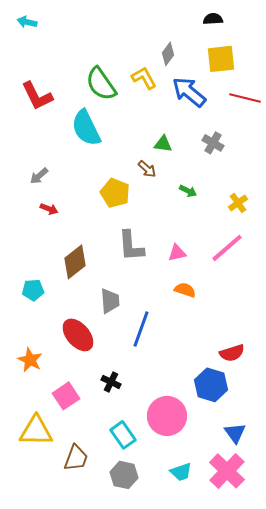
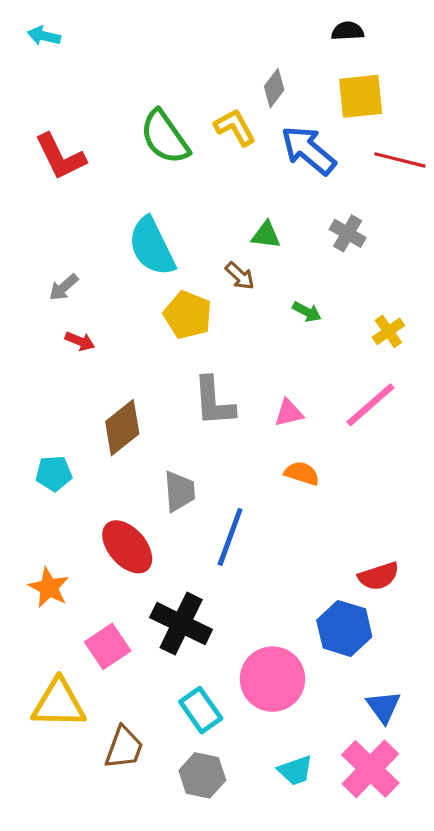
cyan semicircle: (86, 128) -> (152, 246), moved
black cross: (111, 382) -> (181, 624), size x1.8

